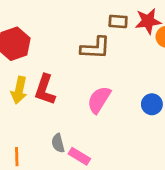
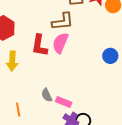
red L-shape: (45, 90) -> (39, 46), moved
pink semicircle: (99, 100) -> (60, 43), moved

